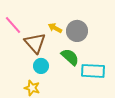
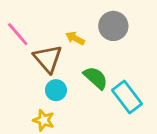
gray circle: (77, 31) -> (113, 26), moved
cyan rectangle: (93, 71) -> (127, 97), turned 50

